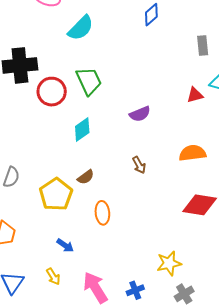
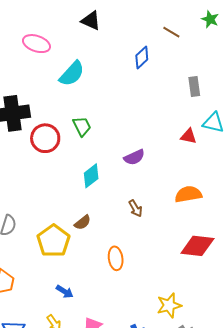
green trapezoid: (89, 81) -> (82, 126), size x0.7
red triangle: (195, 95) -> (189, 136), turned 30
cyan diamond: (82, 130) -> (91, 176), moved
orange ellipse: (102, 213) -> (116, 258), moved

